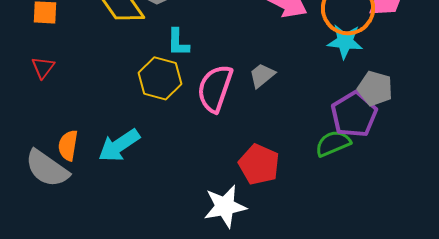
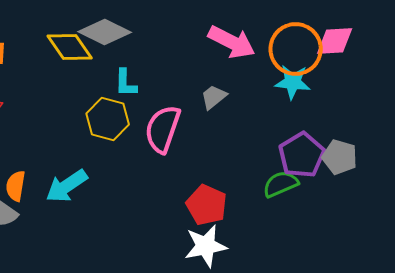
gray trapezoid: (262, 75) -> (214, 97), moved
gray pentagon: (375, 88) -> (340, 157), moved
white star: (225, 206) -> (206, 246), moved

